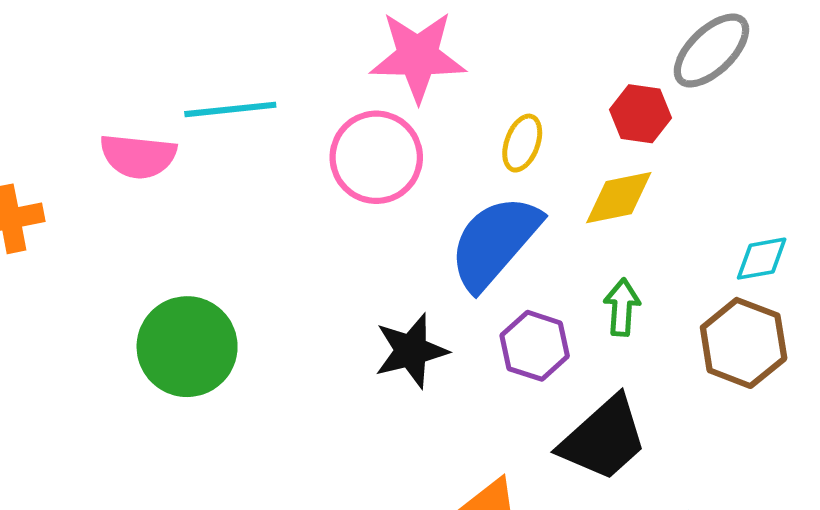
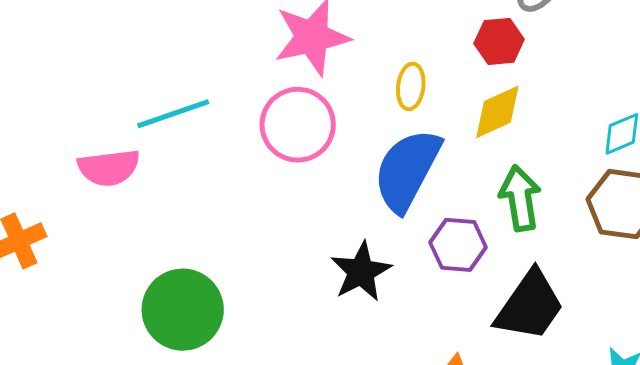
green arrow: (622, 307) -> (520, 198), size x1.4

